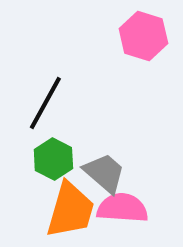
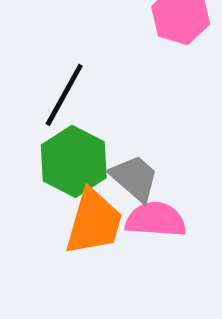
green hexagon: (53, 159) -> (74, 161), size x1.4

